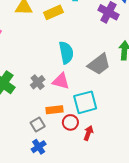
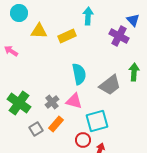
orange rectangle: (55, 110) -> (56, 124), moved, turned -42
gray square: (38, 125) -> (36, 129), moved

